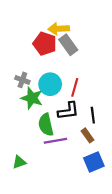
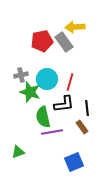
yellow arrow: (59, 29) -> (75, 27), moved
red pentagon: (45, 44) -> (42, 41), turned -30
gray cross: (22, 80) -> (21, 75), turned -32
blue square: (94, 162) -> (74, 162), moved

